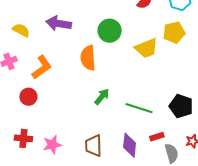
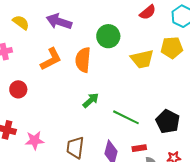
orange L-shape: (42, 67) -> (51, 59), moved

